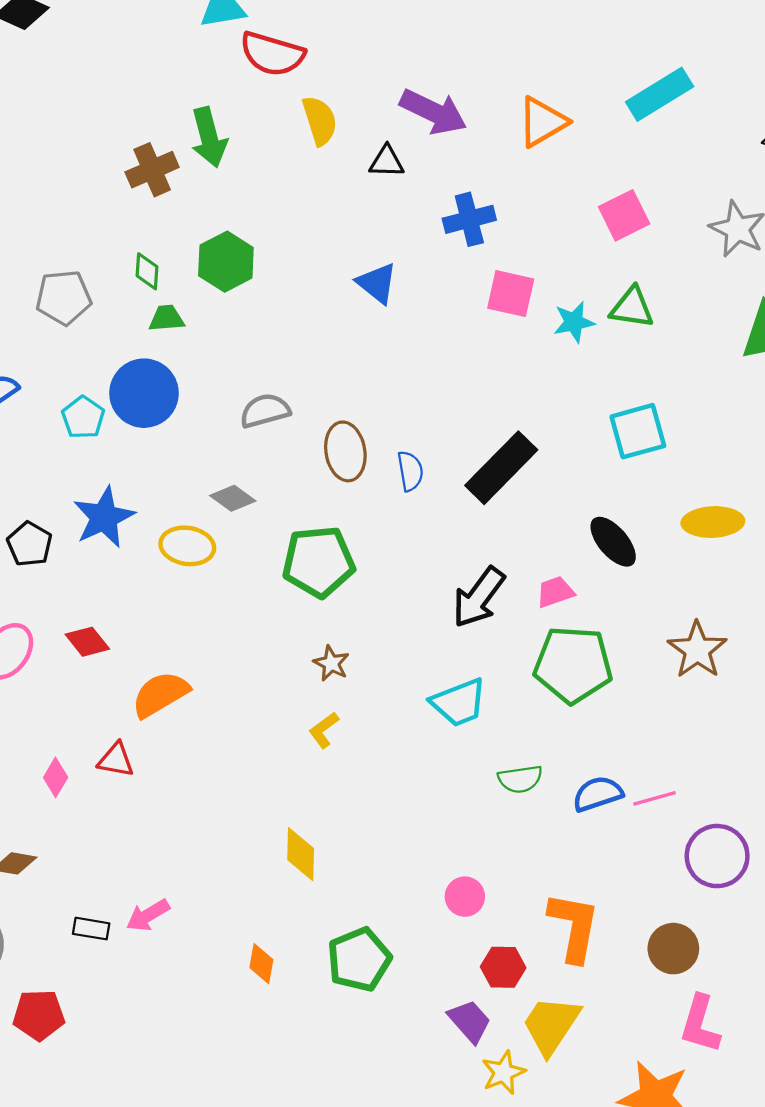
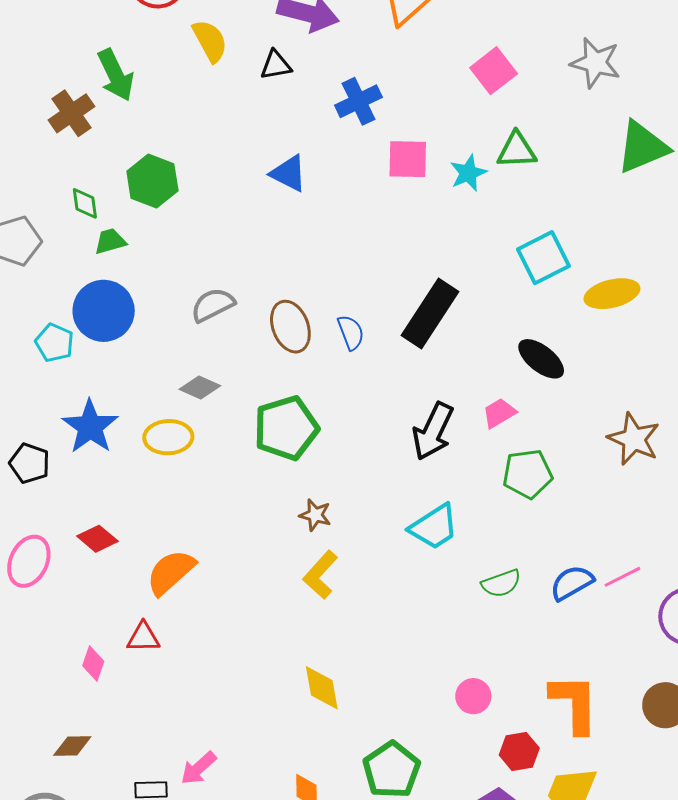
yellow ellipse: (713, 522) -> (612, 294), moved
green pentagon: (573, 665) -> (528, 474), size x0.7
yellow L-shape: (324, 730) -> (320, 575), size x1.4

